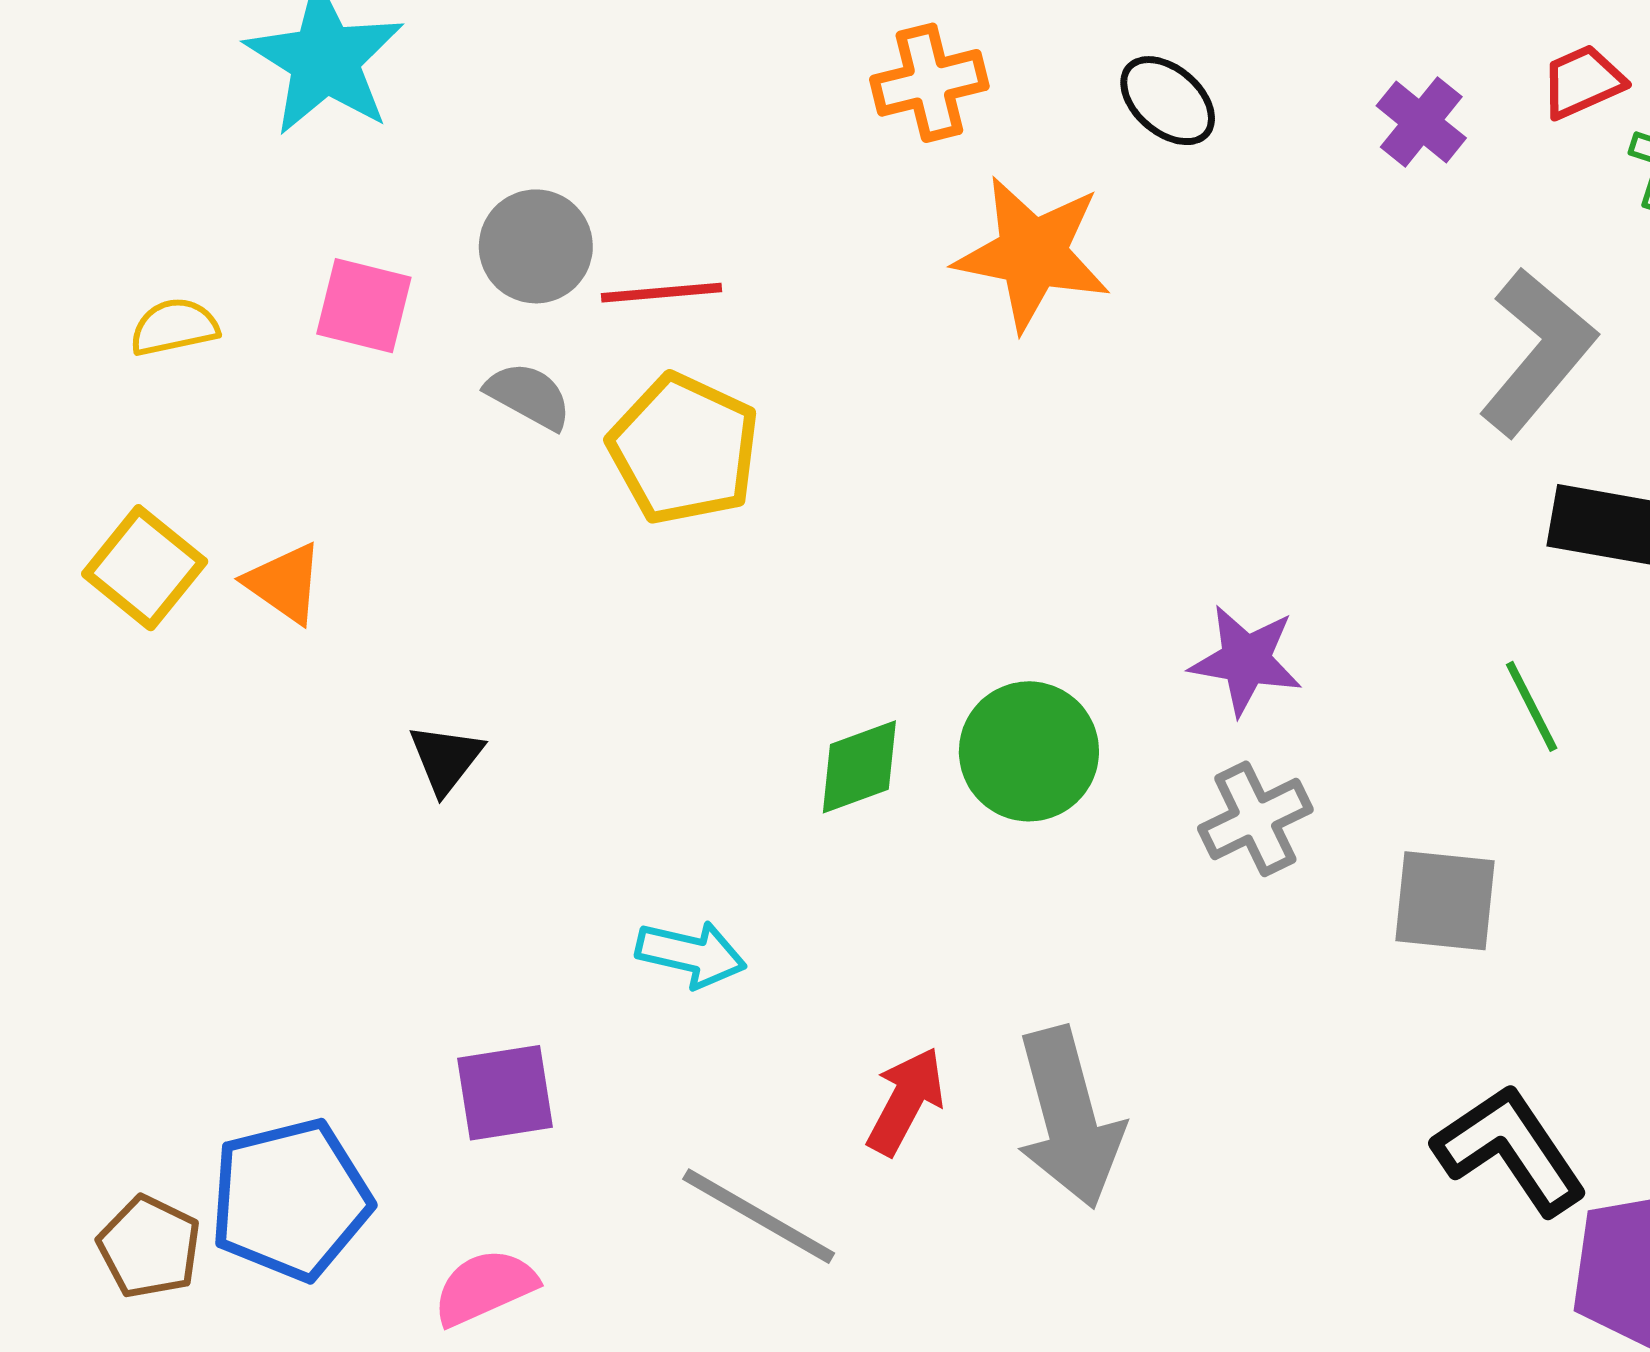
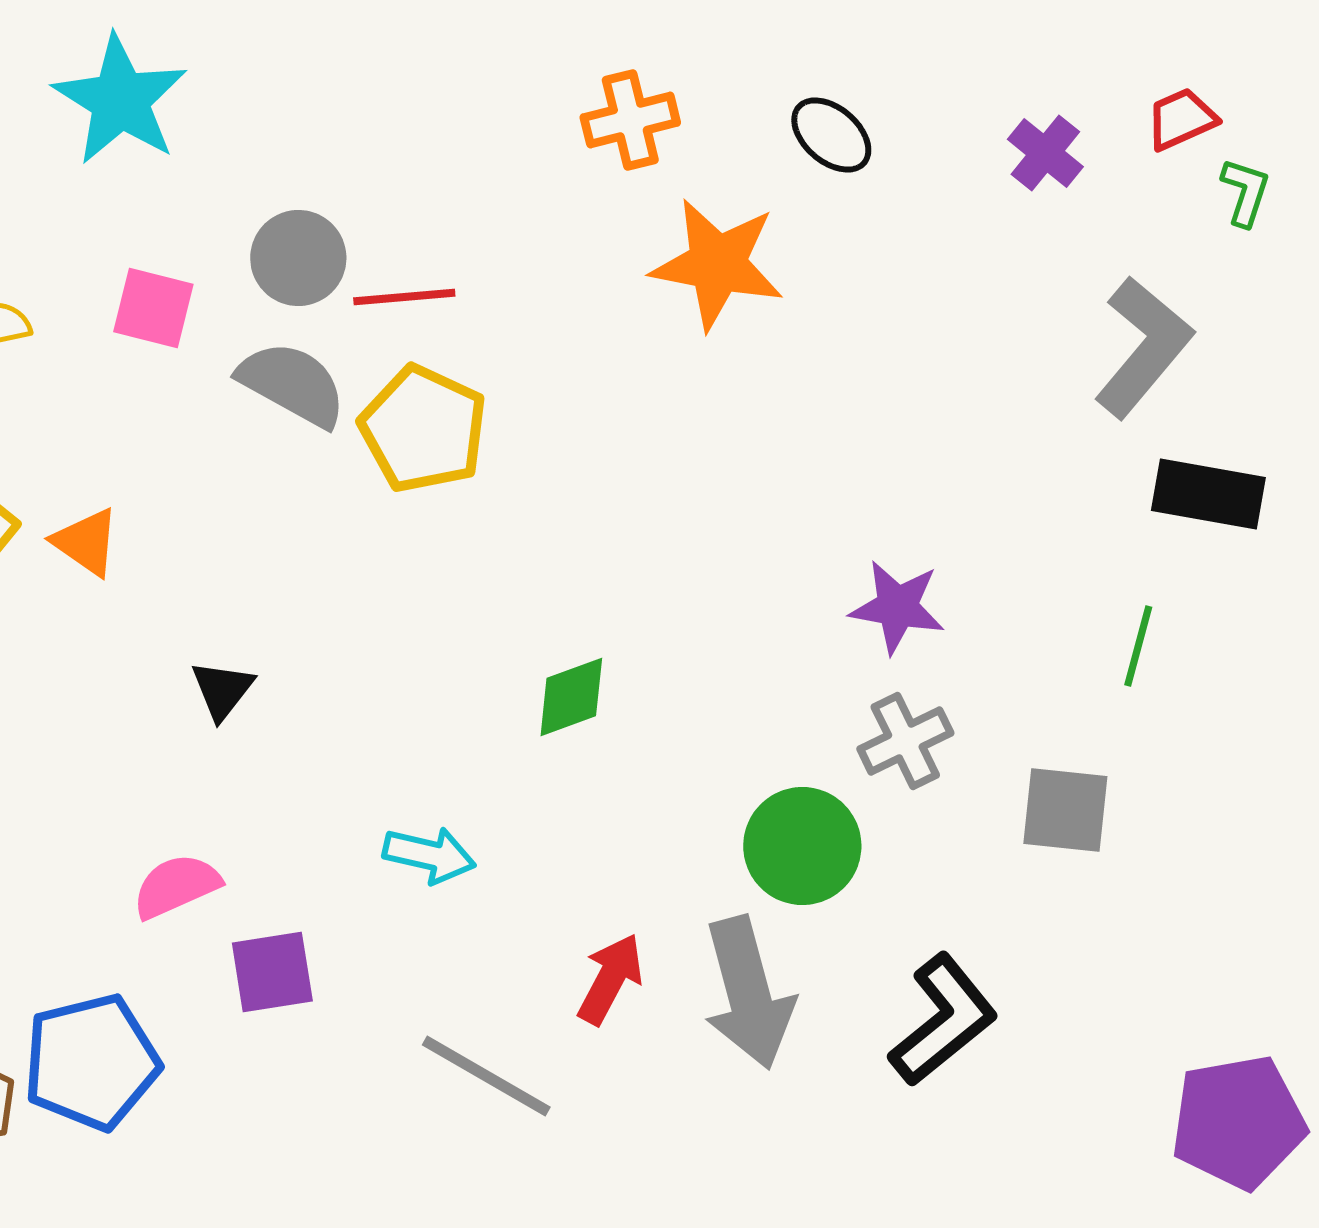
gray semicircle: (529, 396) -> (292, 384), size x1.5
green line: (1532, 706) -> (1138, 646), turned 42
green circle: (1029, 751) -> (802, 846), moved
black L-shape: (1510, 1150) -> (943, 1020), moved, turned 85
pink semicircle: (485, 1287) -> (176, 886), moved

